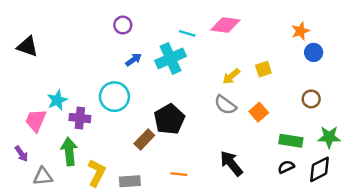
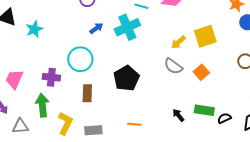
yellow square: (263, 69) -> (205, 36), size x1.6
cyan star: (57, 100) -> (34, 29), moved
brown rectangle: (144, 139) -> (87, 93), moved, turned -42
green rectangle: (291, 141) -> (204, 110), moved
black arrow: (231, 163) -> (178, 115), size x0.6

